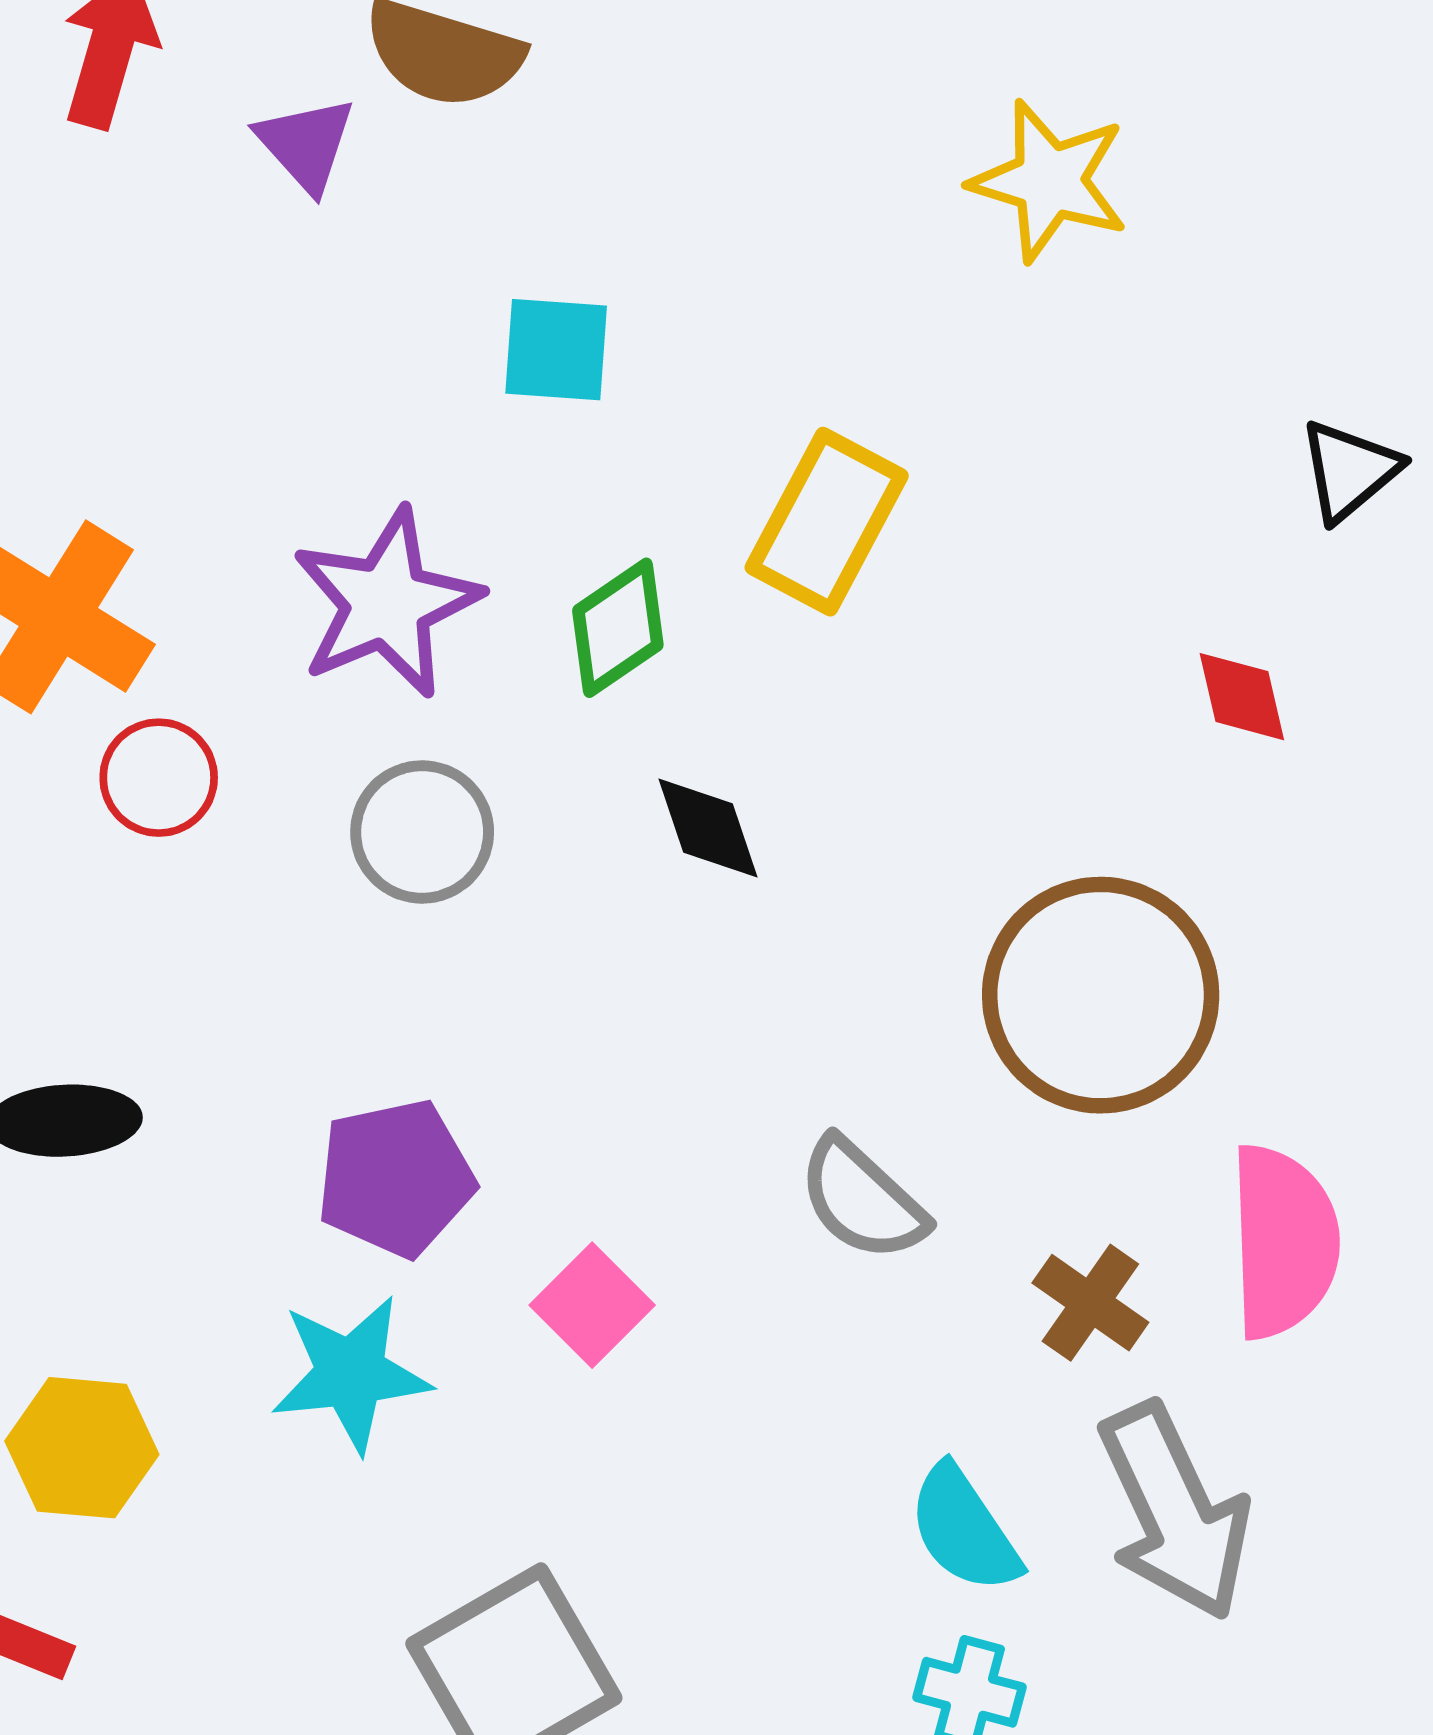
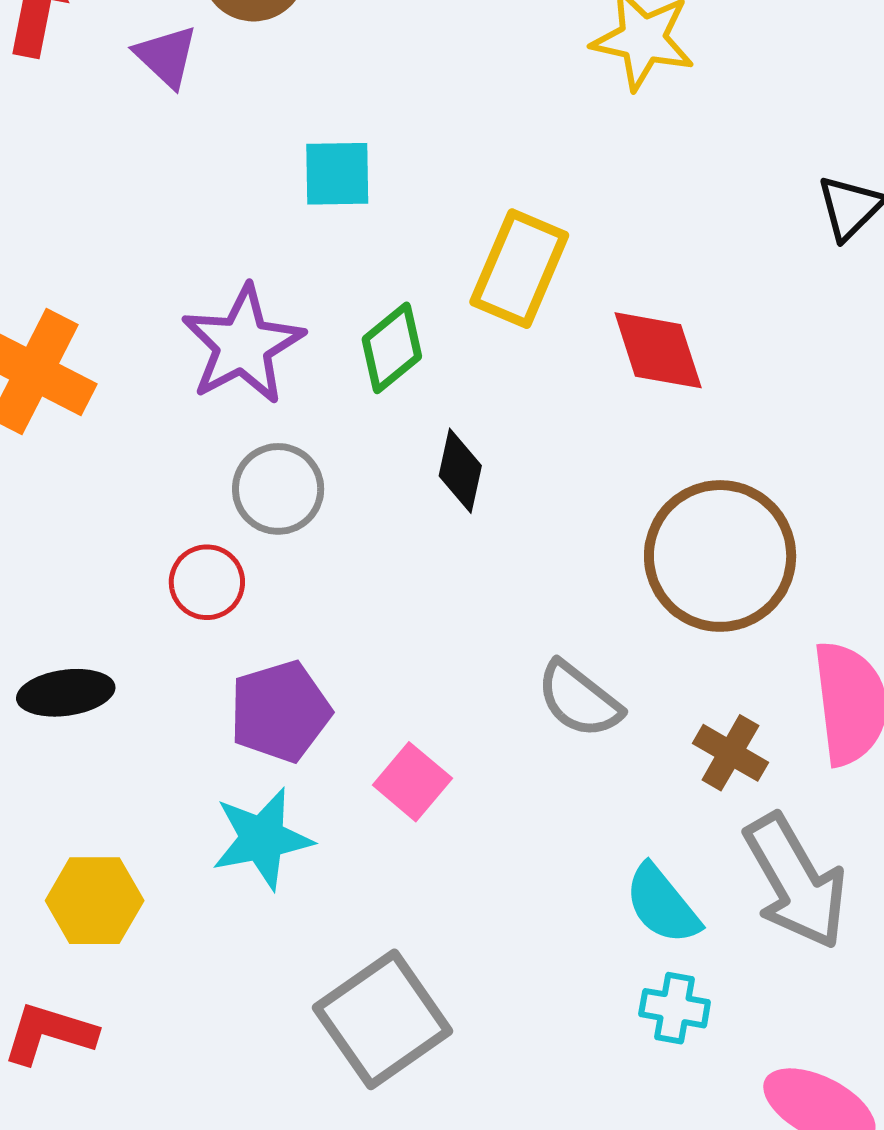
red diamond: (1242, 697) -> (658, 350), moved, size x1.5
red circle: (159, 778) -> (207, 582), moved
black diamond: (708, 828) -> (460, 471), turned 36

